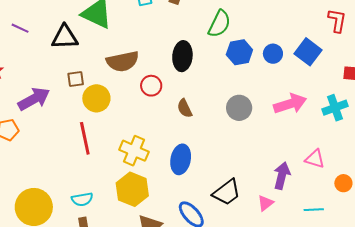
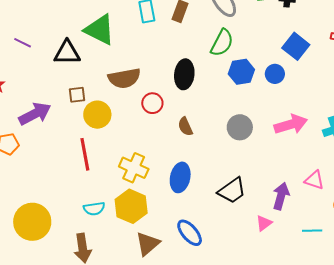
blue square: (308, 52) -> (296, 46), moved
black trapezoid: (227, 192) -> (232, 191), moved
cyan semicircle: (82, 199) -> (94, 209), moved

